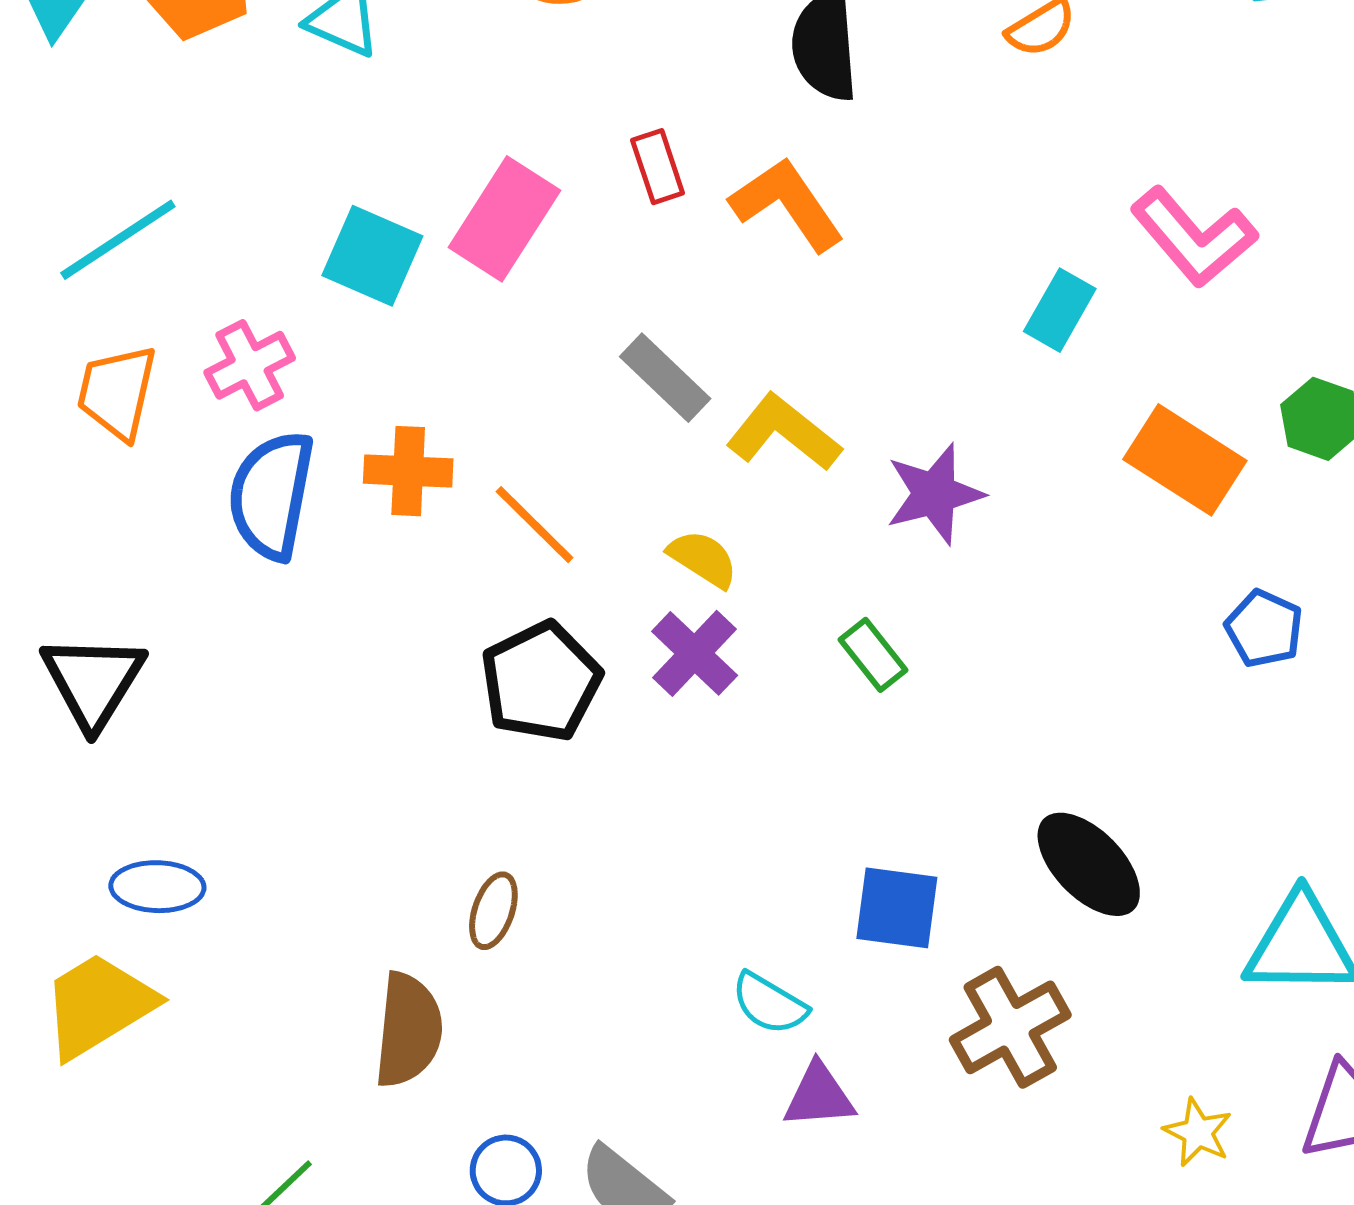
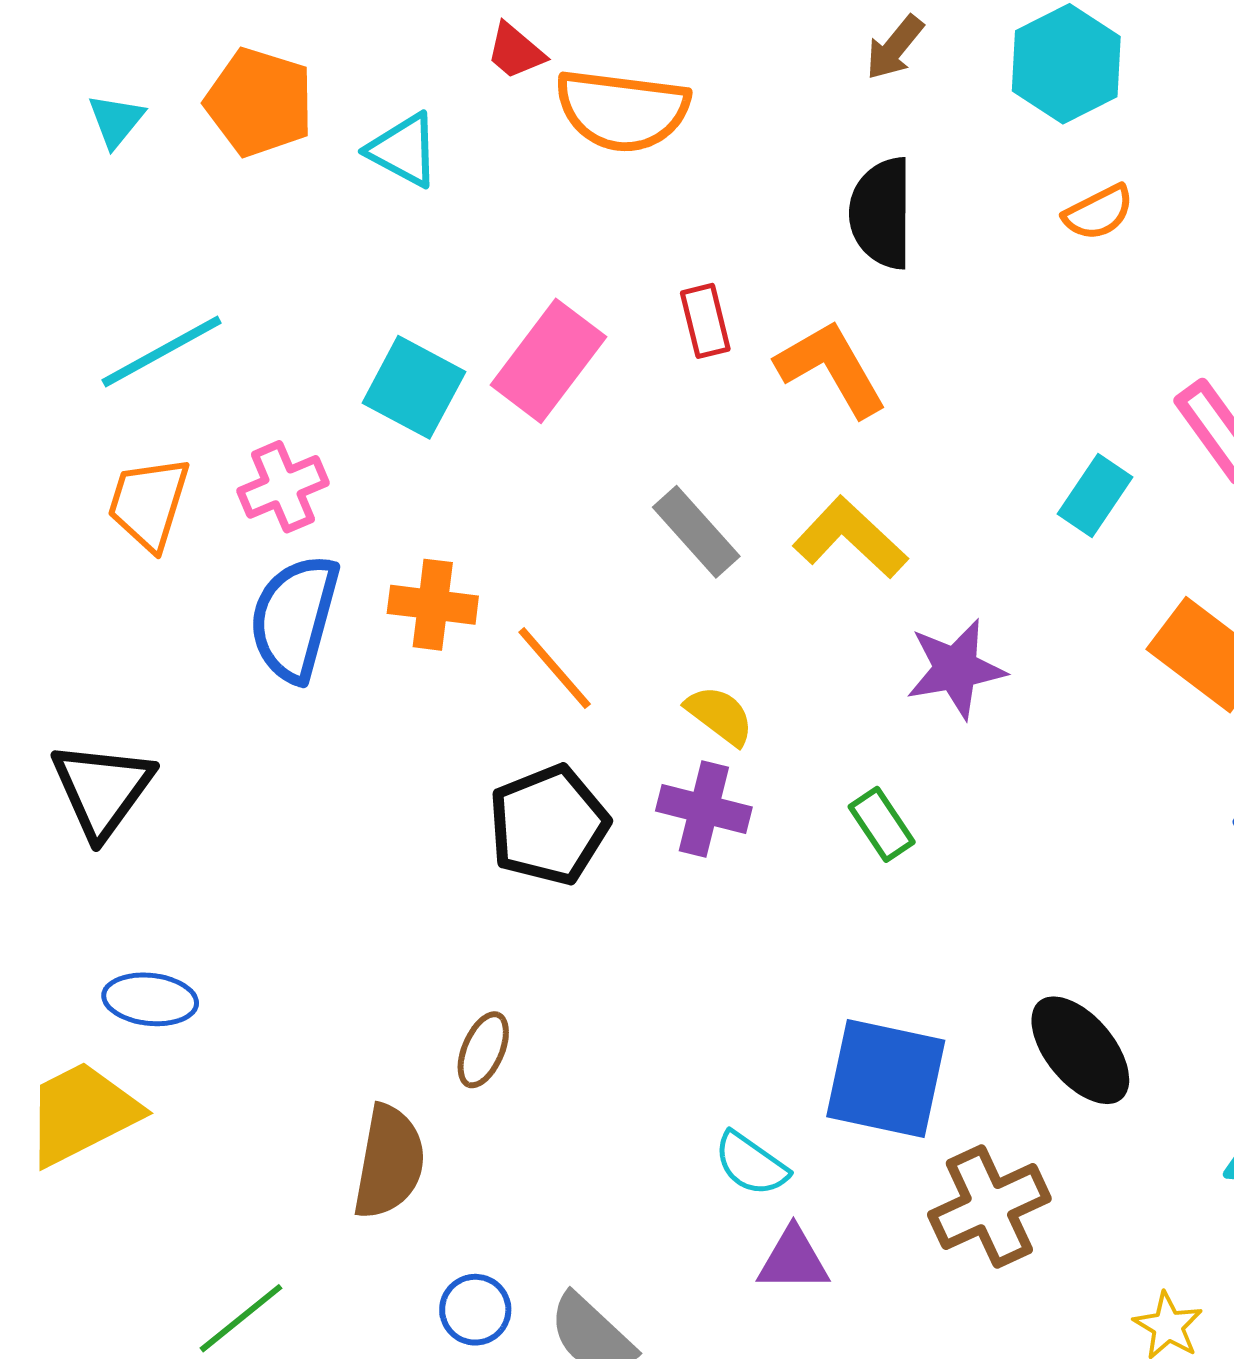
yellow L-shape: (784, 433) -> (850, 538), moved
purple cross: (695, 653) -> (704, 809), turned -34
blue square: (897, 908) -> (886, 1079), size x1.4

